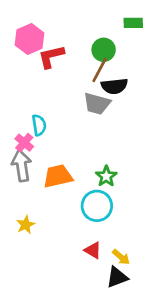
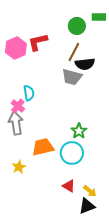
pink hexagon: (30, 39) -> (16, 48), moved
green circle: (104, 50) -> (77, 26), moved
orange trapezoid: (58, 176) -> (43, 147), moved

